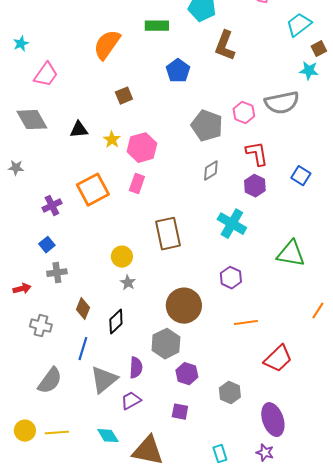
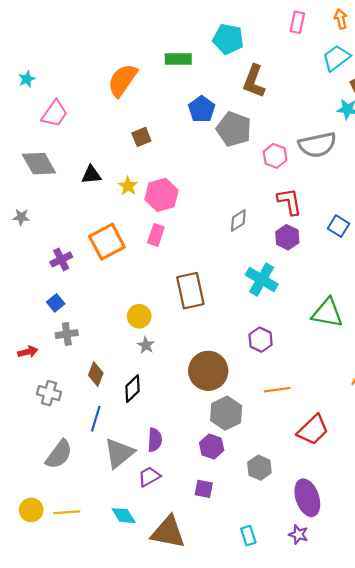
gray pentagon: (207, 126) -> (234, 129), moved
gray hexagon: (166, 344) -> (226, 413), moved

